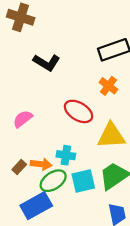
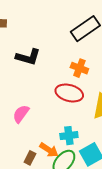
orange cross: (108, 86) -> (79, 68), moved
orange arrow: (41, 164) -> (49, 150), turned 42

